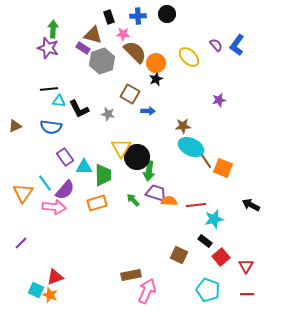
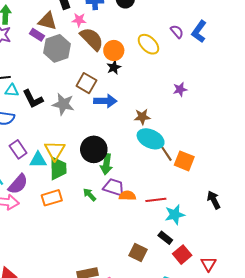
blue arrow: (148, 111) -> (105, 101), size x1.5
gray star: (108, 114) -> (63, 104), size x1.5
yellow triangle: (121, 148) -> (55, 150), moved
black arrow: (251, 205) -> (214, 200), turned 36

